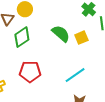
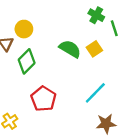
red pentagon: (30, 72) -> (43, 99), turned -30

